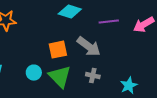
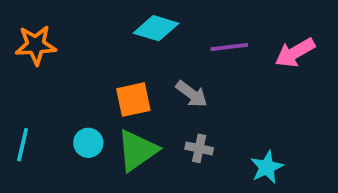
gray arrow: (89, 47) -> (192, 94), size x0.7
green triangle: (60, 77) -> (137, 150), turned 40

